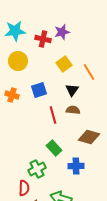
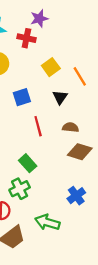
purple star: (62, 32) -> (39, 18), moved
brown semicircle: (73, 110) -> (70, 127), moved
green rectangle: (54, 148) -> (28, 163), moved
blue cross: (76, 166) -> (76, 196), moved, turned -35

